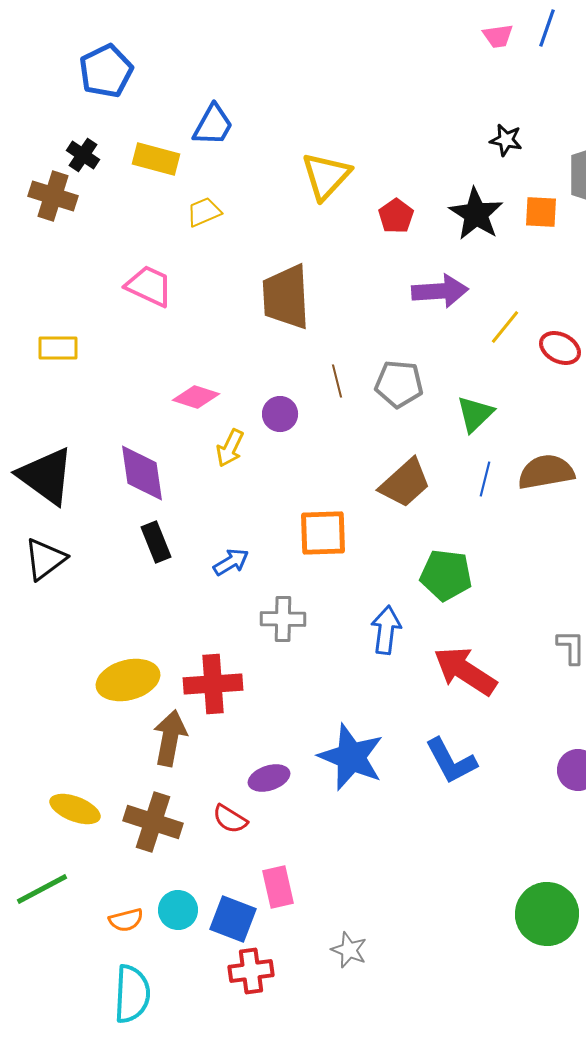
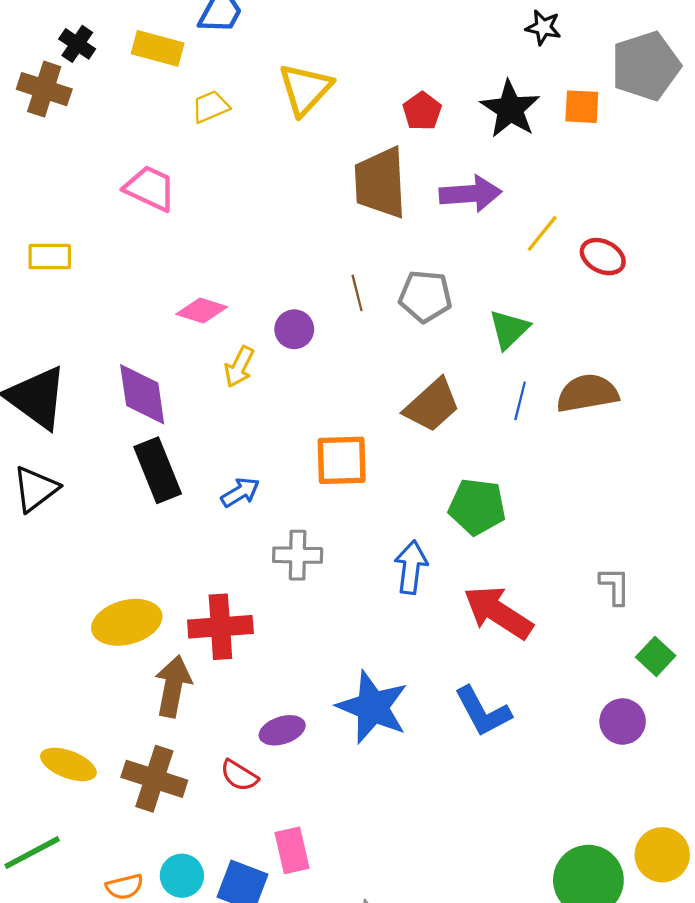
yellow triangle: (326, 176) -> (305, 89), moved
brown trapezoid: (286, 297) -> (380, 183), moved
black rectangle: (156, 542) -> (158, 470), size x1.4

